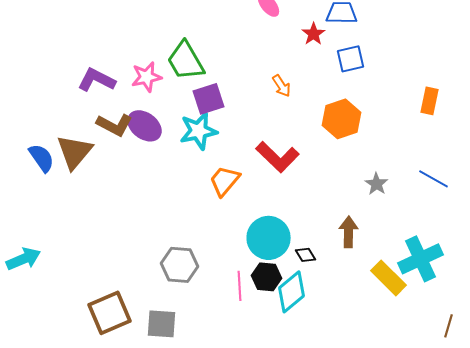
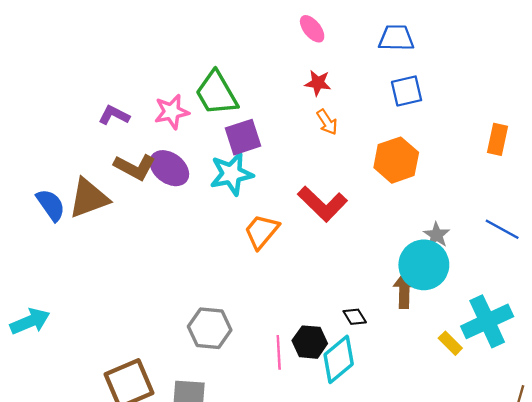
red star: (314, 34) -> (318, 83), moved, turned -30
purple L-shape: (96, 80) -> (114, 115), size x0.7
brown triangle: (74, 152) -> (89, 198), turned 30
cyan circle: (268, 238) -> (424, 265), moved
yellow rectangle: (388, 278) -> (450, 343), size x0.6

